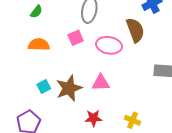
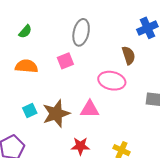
brown semicircle: (135, 30) -> (129, 55), size x0.7
pink ellipse: (109, 45) -> (112, 81), moved

